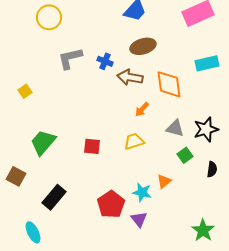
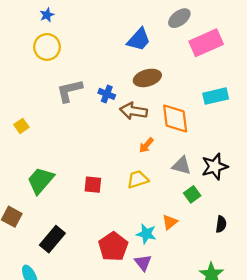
black semicircle: (212, 169) -> (221, 224), moved

